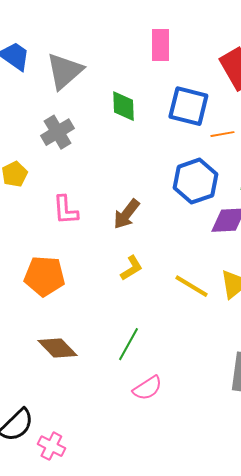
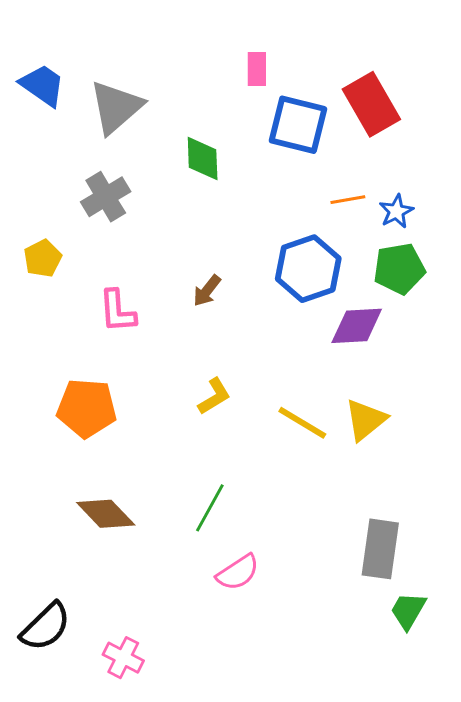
pink rectangle: (160, 45) -> (257, 69), size x0.7
blue square: (188, 106) -> (298, 125), moved
brown arrow: (126, 214) -> (207, 291), moved, size x0.7
pink cross: (51, 446) -> (123, 658), moved

